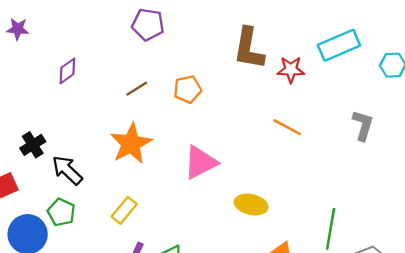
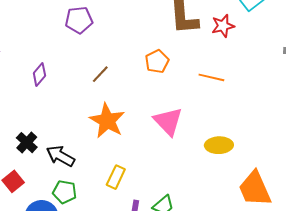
purple pentagon: (148, 25) -> (79, 20), moved
orange pentagon: (187, 89) -> (157, 61), moved
orange line: (287, 127) -> (211, 77), moved
pink triangle: (200, 162) -> (168, 121), turned -32

